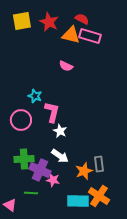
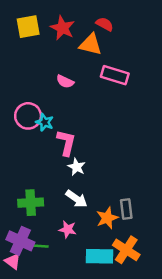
pink rectangle: (90, 36) -> (115, 75), moved
pink semicircle: (66, 66) -> (65, 81), moved
pink circle: (21, 120) -> (28, 116), moved
purple cross: (40, 170) -> (20, 241), moved

